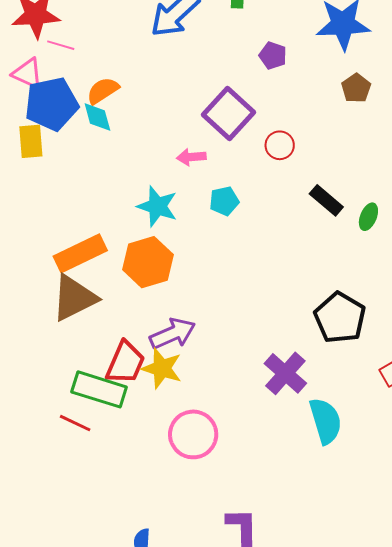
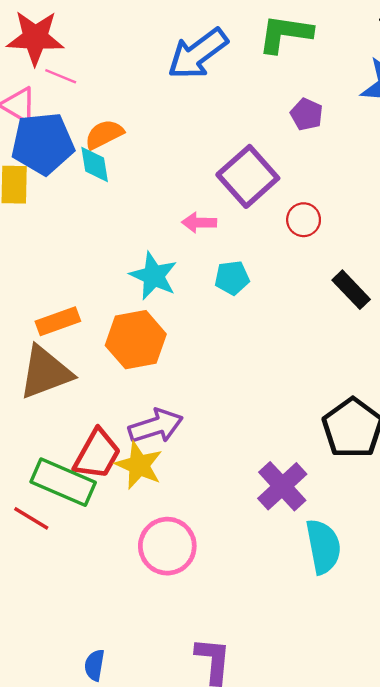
orange rectangle: (80, 253) -> (58, 321), size x0.7

